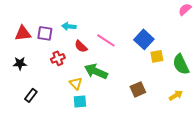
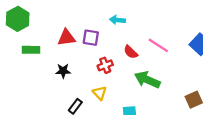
cyan arrow: (69, 26) -> (117, 20), moved
yellow triangle: (76, 83) -> (100, 93), moved

